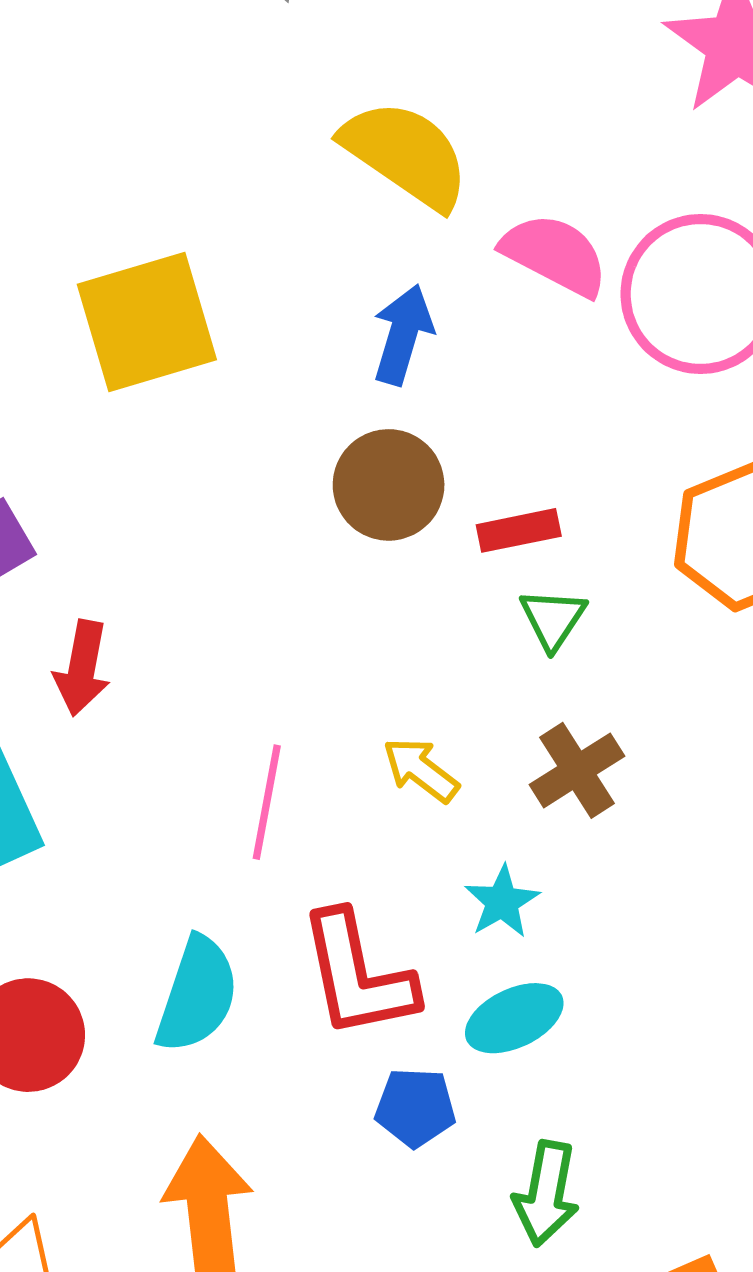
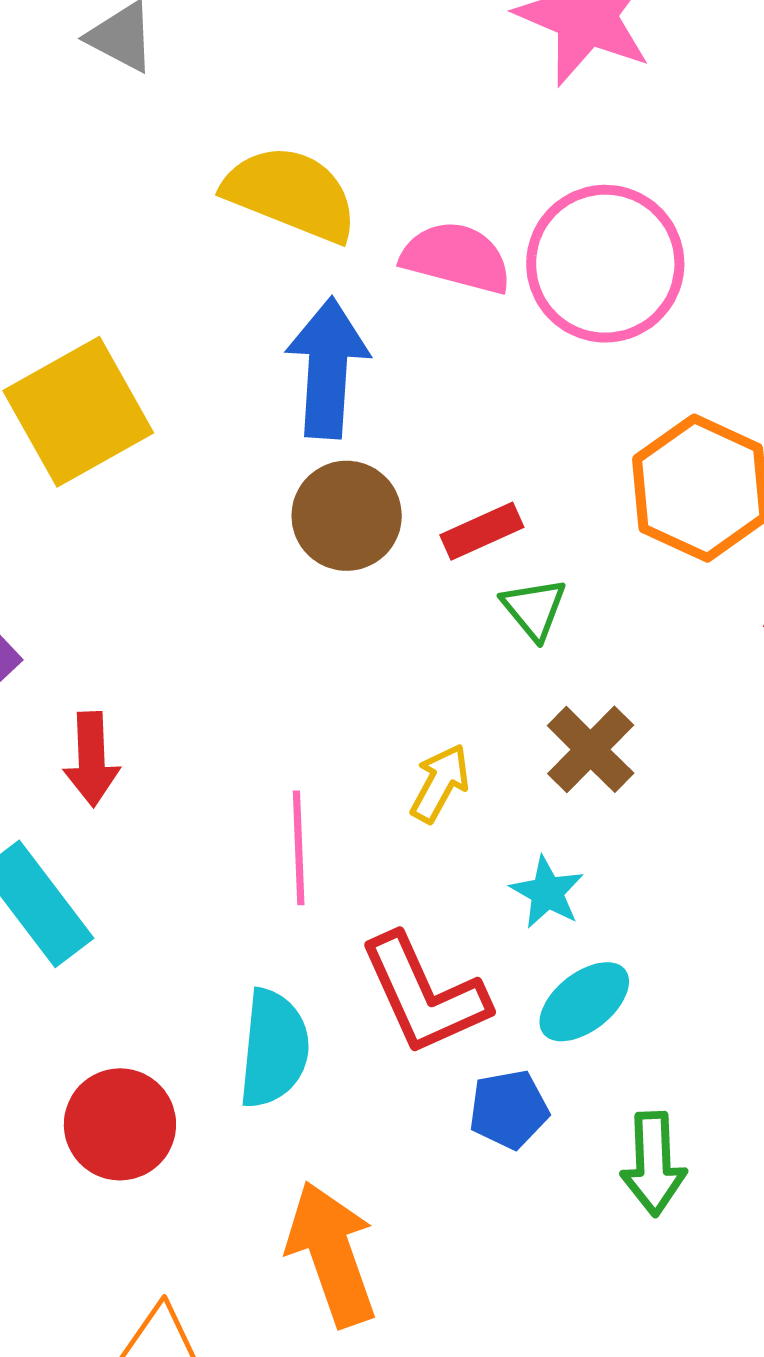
blue arrow: (403, 335) -> (327, 368), size x1.4
yellow arrow: (421, 770) -> (440, 783), turned 94

